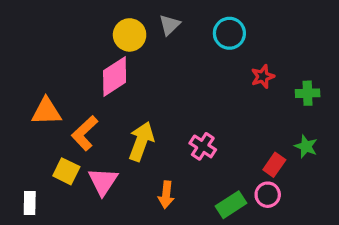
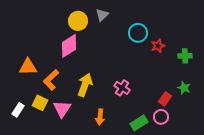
cyan circle: (229, 33) -> (138, 33), moved
white rectangle: (30, 203) -> (18, 110), moved, turned 32

